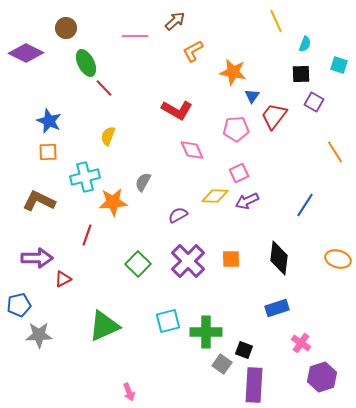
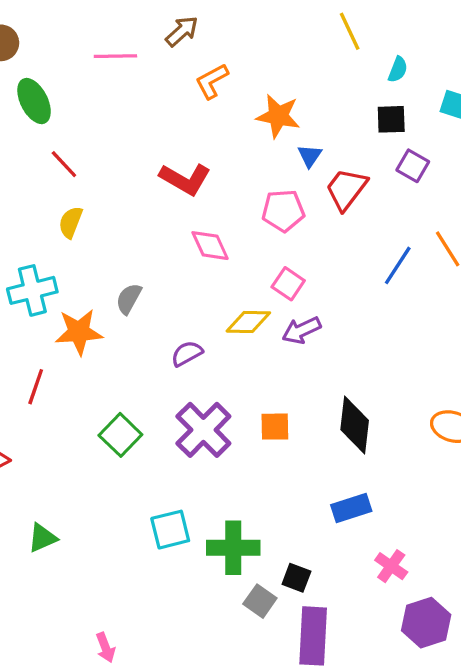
red line: (104, 88) -> (64, 164), moved
pink square: (239, 173) -> (288, 284), turned -30
blue line: (305, 205) -> (398, 265), moved
green triangle: (104, 326) -> (42, 538), moved, size x0.6

